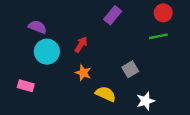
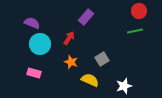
purple rectangle: (113, 15) -> (86, 17), moved
gray square: (130, 69) -> (102, 59), moved
pink rectangle: (26, 86) -> (34, 73), moved

